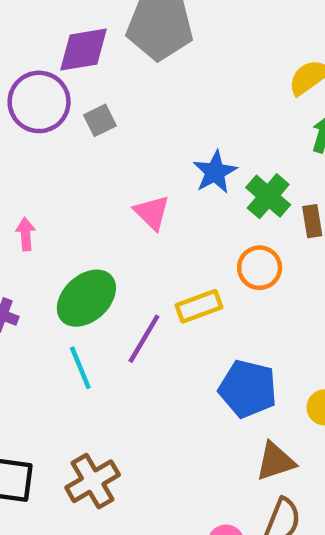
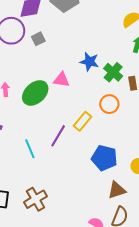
blue star: (215, 172) -> (89, 62), turned -30
pink triangle: (152, 213) -> (61, 80), turned -36
green ellipse: (86, 298) -> (35, 93), moved
yellow rectangle: (199, 306) -> (83, 121), turned -30

